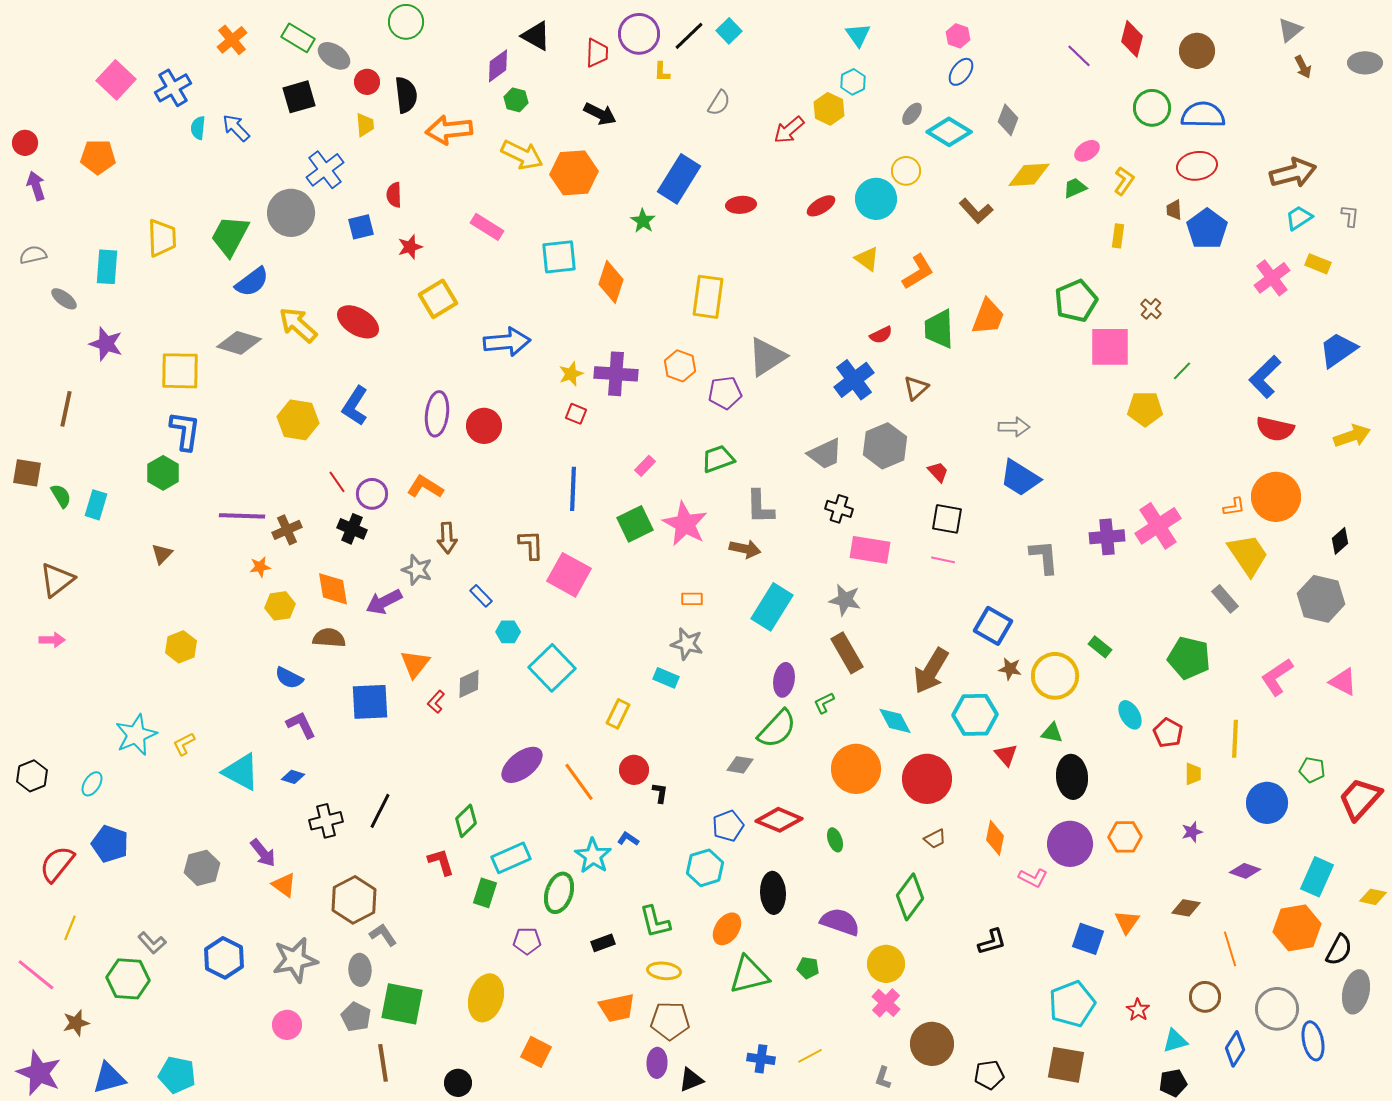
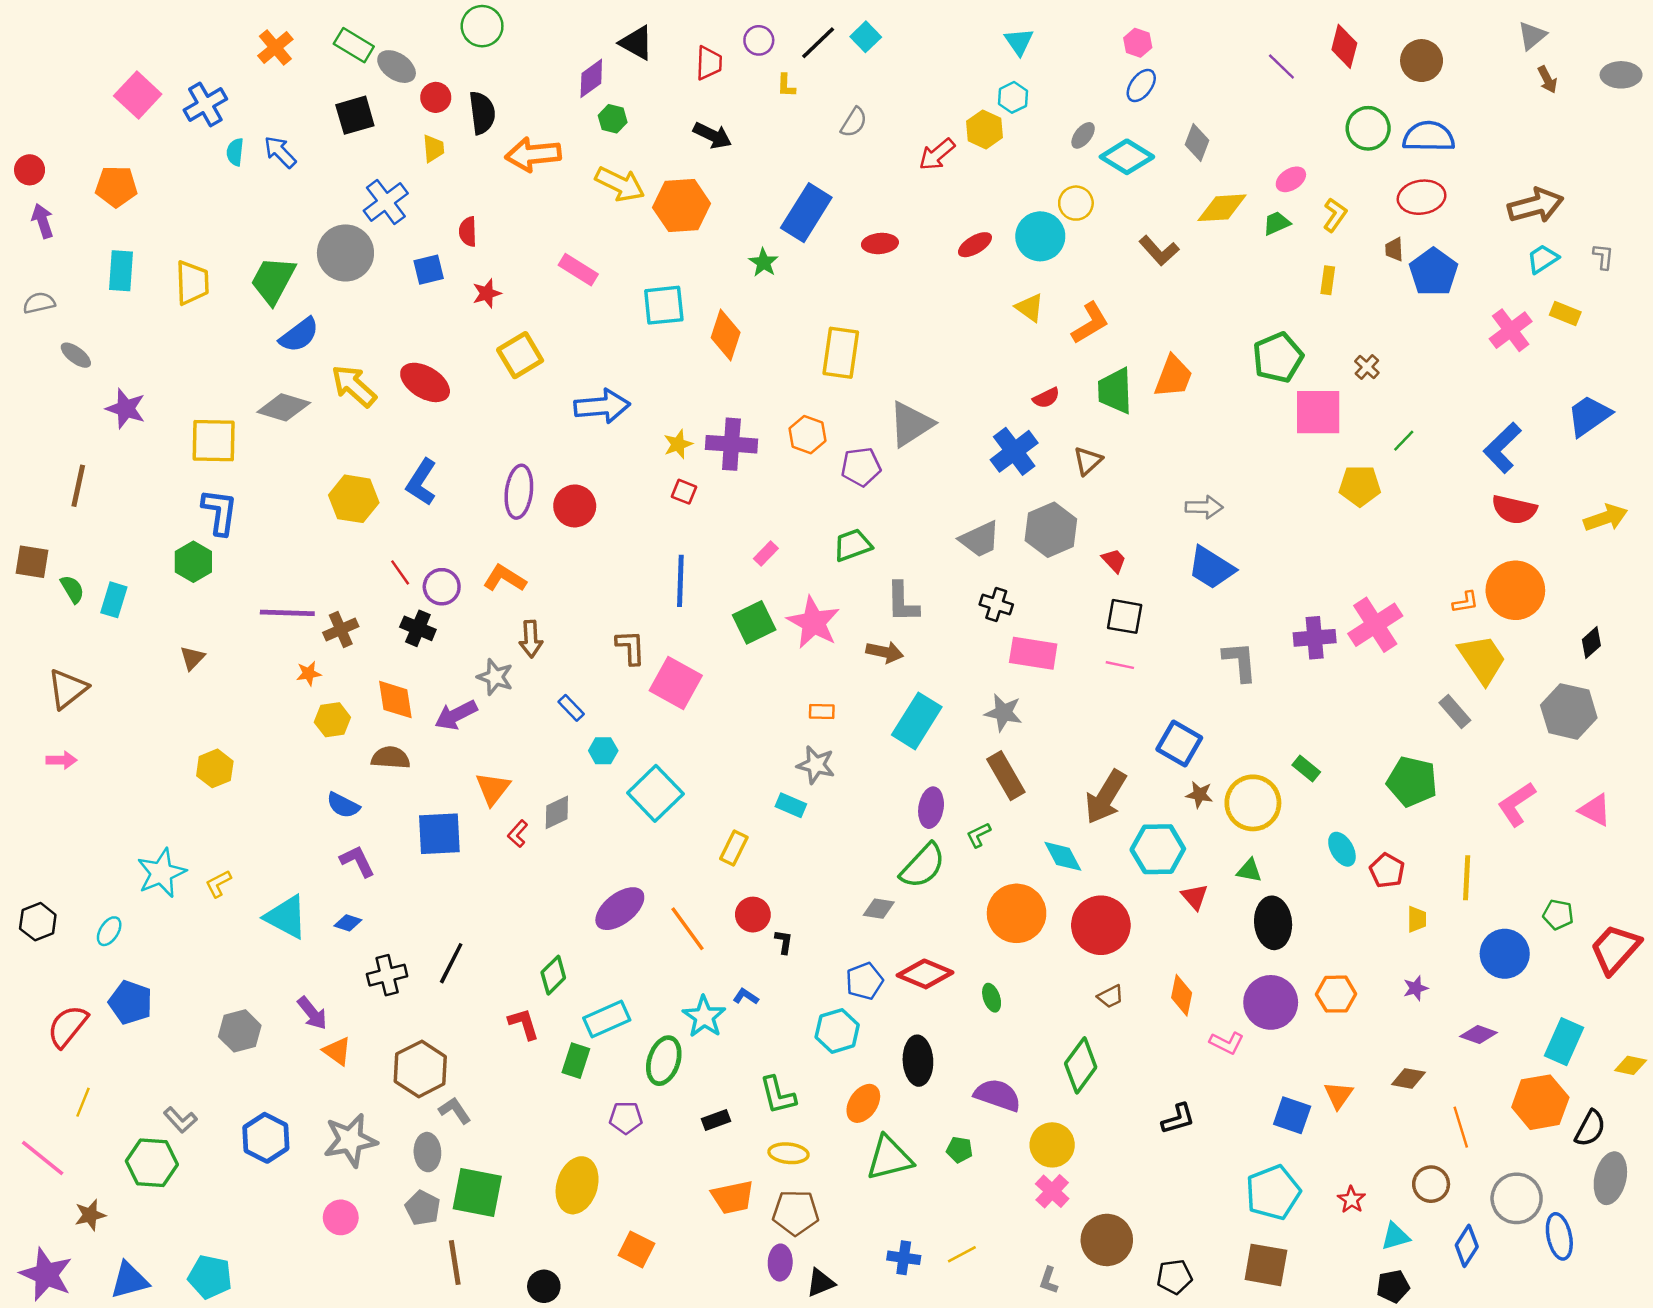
purple circle: (639, 34) -> (759, 40), size x0.6
cyan rectangle: (107, 267) -> (121, 271), moved

